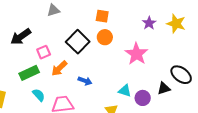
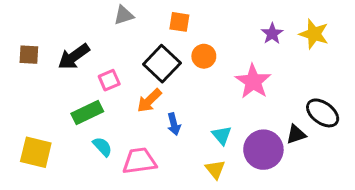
orange square: (102, 16) -> (179, 22), moved
orange arrow: (59, 68) -> (149, 101), moved
blue arrow: (85, 81) -> (174, 124), turned 56
cyan triangle: (125, 91) -> (222, 135), moved, turned 32
purple circle: (143, 98) -> (263, 150), size x1.6

